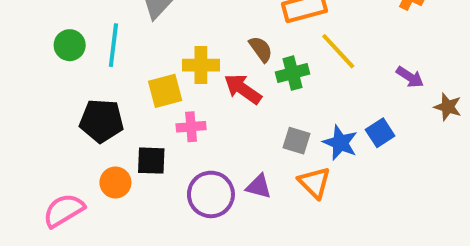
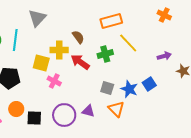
brown semicircle: (261, 49) -> (78, 37), moved
purple arrow: (410, 77) -> (164, 56), turned -48
yellow square: (165, 91) -> (41, 63), turned 30
pink cross: (191, 127) -> (54, 81), turned 32
black square: (151, 161) -> (34, 118), moved

